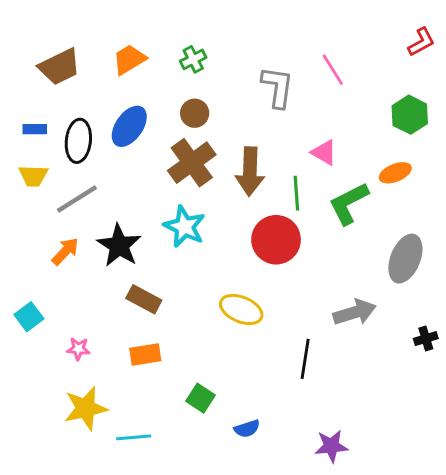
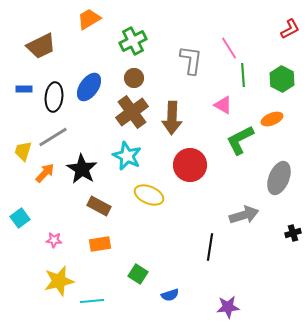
orange trapezoid: (129, 59) -> (89, 19), moved
green cross: (193, 59) -> (133, 41), size x1.5
yellow trapezoid: (33, 176) -> (23, 151), moved, turned 105
green line: (296, 193) -> (243, 75), moved
yellow ellipse: (241, 309) -> (149, 195), moved

